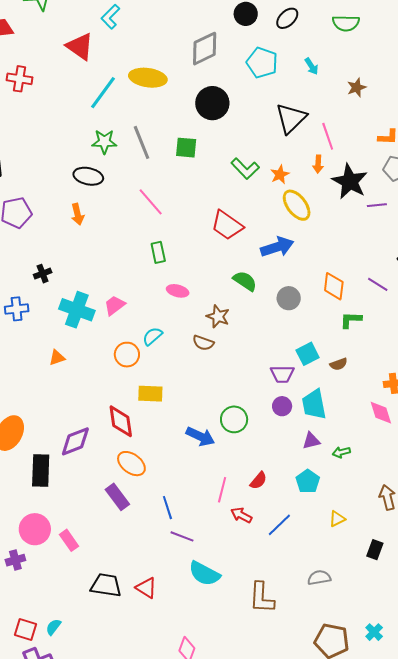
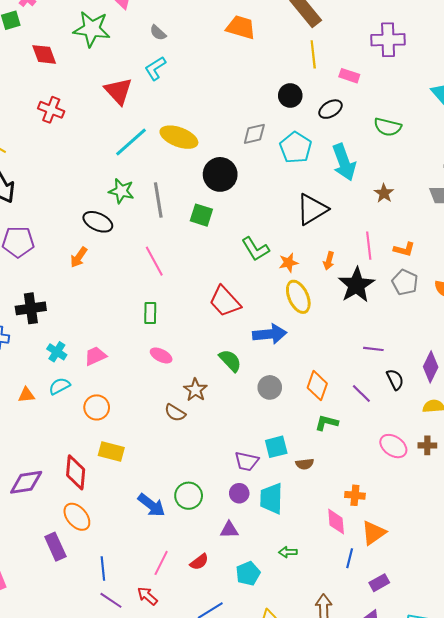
gray diamond: (205, 49) -> (254, 134), moved, size x0.7
cyan arrow: (312, 66) -> (344, 162), size x2.0
brown star: (357, 87) -> (384, 193), turned -30
black circle: (212, 103) -> (220, 174), moved
pink line: (328, 136) -> (369, 246), moved
purple line: (377, 205) -> (373, 349), moved
orange arrow: (78, 214) -> (79, 257), turned 35
black cross: (43, 274) -> (31, 308), size x1.6
cyan cross: (77, 310) -> (57, 352), size x0.6
cyan semicircle: (152, 336) -> (59, 386), moved
purple triangle: (311, 441) -> (229, 530), moved
red arrow: (241, 515) -> (147, 596), moved

